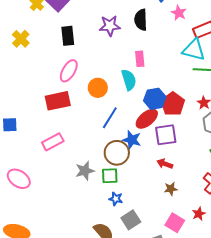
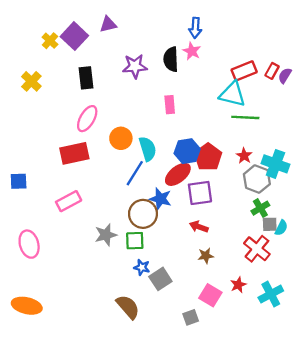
pink star: (179, 13) -> (192, 51), moved
cyan semicircle: (129, 80) -> (148, 149), moved
pink ellipse: (19, 179) -> (29, 244), turned 40
gray square: (131, 220) -> (160, 279), moved

